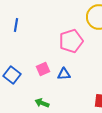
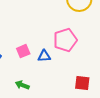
pink pentagon: (71, 41) -> (65, 40), moved

